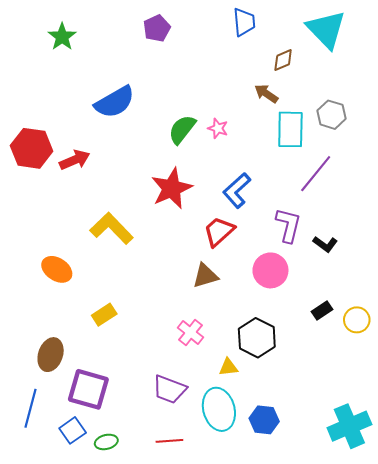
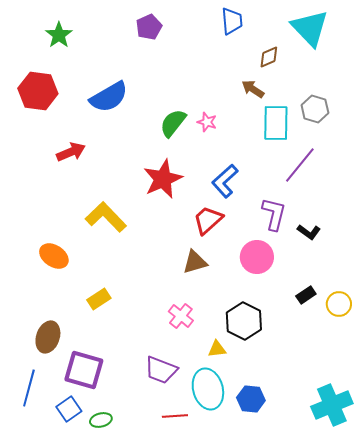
red hexagon: (32, 148) -> (38, 91), moved
red line: (169, 441) -> (175, 416), moved

